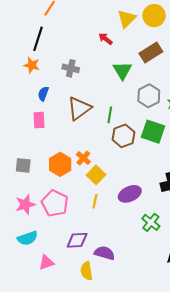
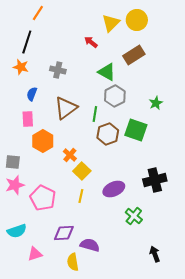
green triangle: (122, 70) -> (107, 72), turned -30
gray hexagon: (149, 96) -> (115, 96), moved
orange hexagon: (60, 164) -> (43, 141), moved
pink star: (25, 204) -> (15, 185), moved

